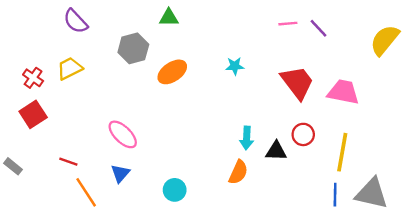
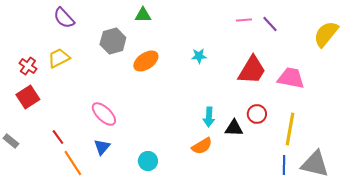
red trapezoid: (297, 83) -> (252, 70), turned 68
red line: (68, 162) -> (58, 137), turned 35
orange semicircle: (238, 172) -> (202, 146), turned 35

